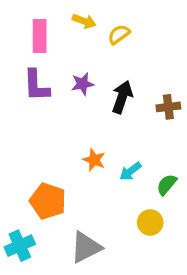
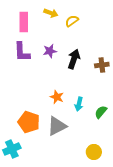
cyan arrow: (130, 171) -> (79, 104), turned -40
yellow circle: (150, 222) -> (94, 152), moved
gray triangle: (86, 247) -> (57, 126), moved

